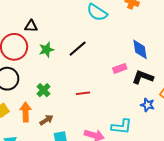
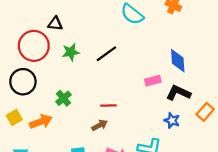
blue star: (147, 105) -> (172, 120), moved
orange arrow: (26, 112) -> (41, 122), turned 66
brown arrow: (46, 120) -> (100, 125), moved

